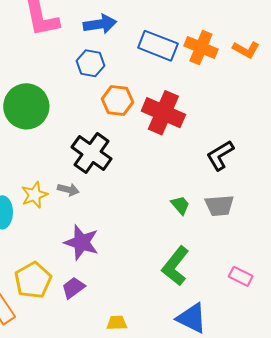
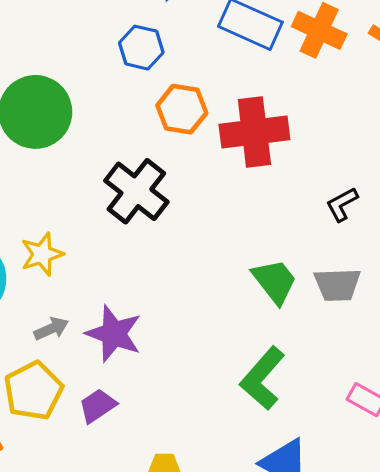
red cross: (163, 113) -> (254, 132), turned -33
black L-shape: (220, 155) -> (342, 204), size x0.7
gray arrow: (68, 190) -> (51, 329), moved, turned -40
green trapezoid: (180, 205) -> (275, 281), size x1.5

